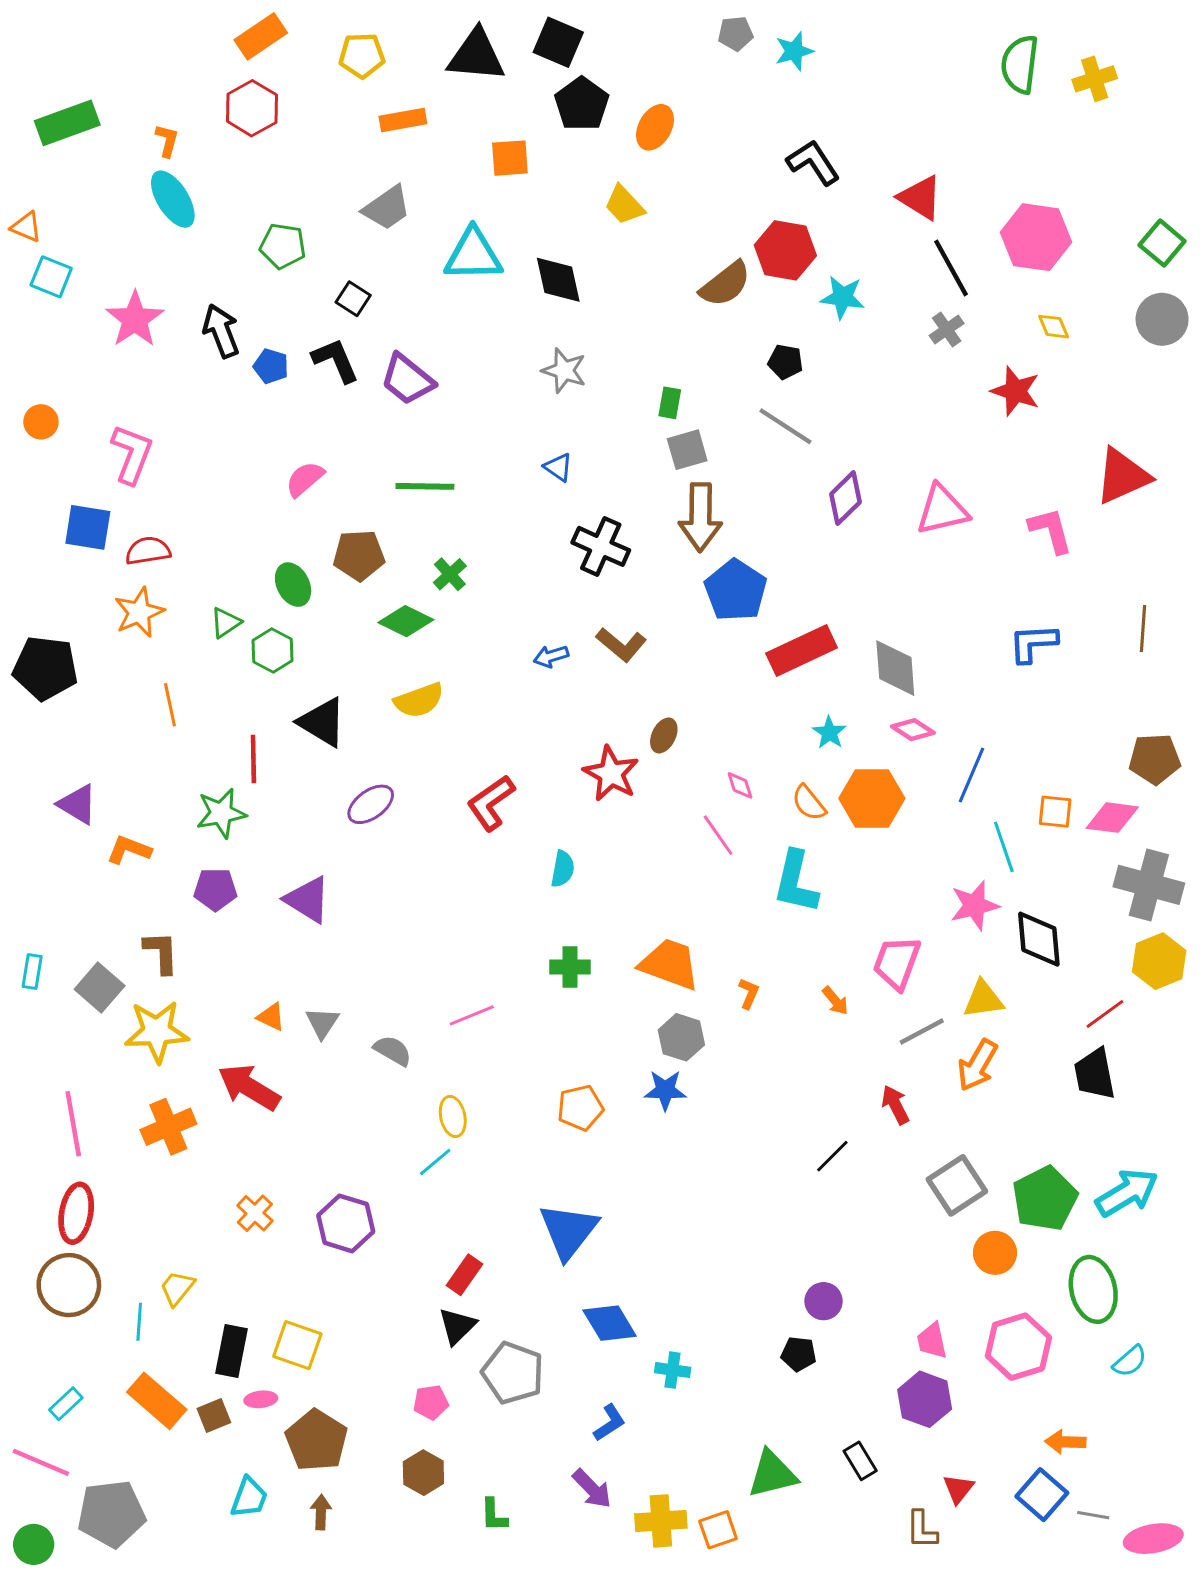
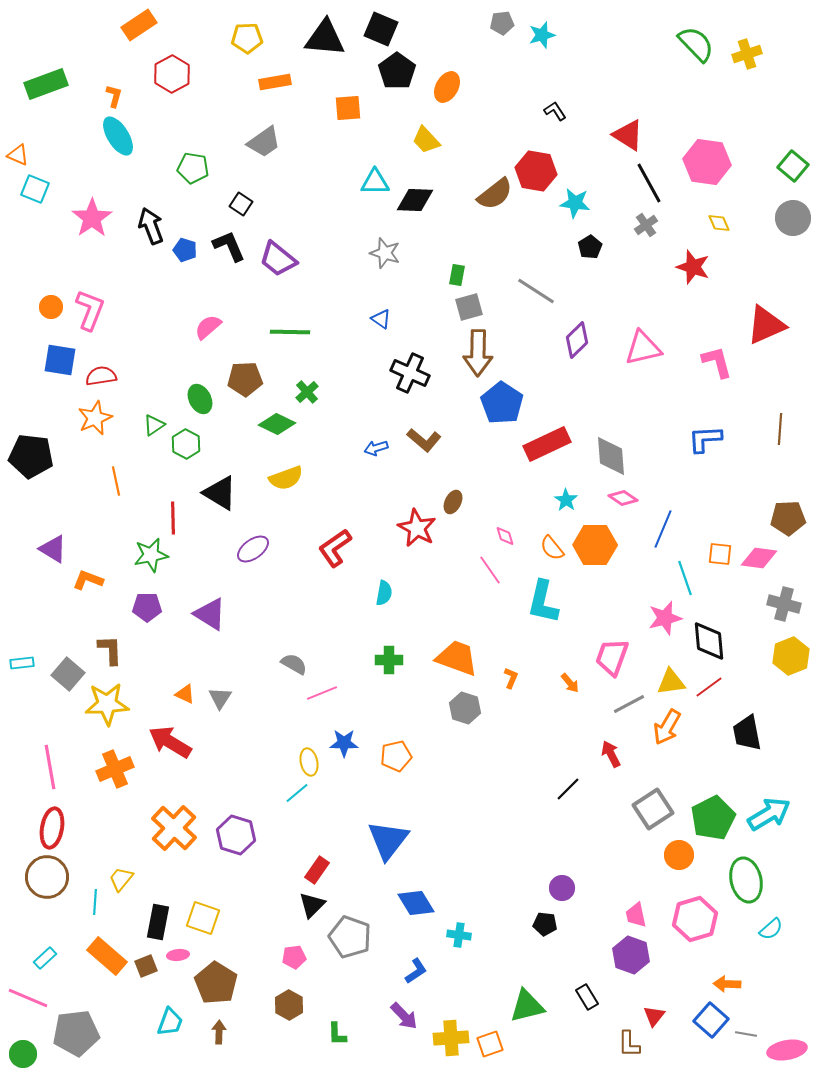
orange rectangle: (261, 36) -> (139, 25), moved
green semicircle: (1020, 64) -> (696, 44), turned 129
black L-shape: (813, 162) -> (555, 111), size x0.6
cyan triangle: (473, 255) -> (375, 182), moved, size x0.7
black diamond: (558, 280) -> (415, 200), moved, turned -75
black pentagon: (785, 362) -> (590, 247), moved, turned 30
orange circle: (41, 422) -> (51, 307), moved
gray cross: (1149, 885) -> (784, 604), size x0.7
cyan rectangle: (32, 971) -> (22, 663), turned 75
red line: (1105, 1014) -> (709, 687), moved
gray semicircle: (393, 1051) -> (294, 664), moved
blue star: (665, 1090) -> (344, 743), moved
orange cross: (255, 1213) -> (174, 828), size x1.8

